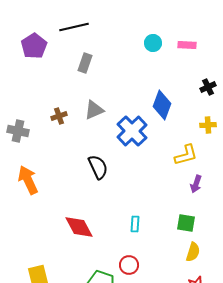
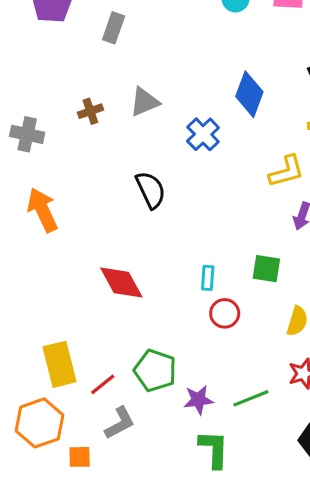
gray rectangle: (85, 63) -> (114, 28), moved
blue cross: (132, 131) -> (203, 134), size x0.7
green square: (186, 223) -> (266, 269), moved
red circle: (129, 265) -> (225, 313), moved

